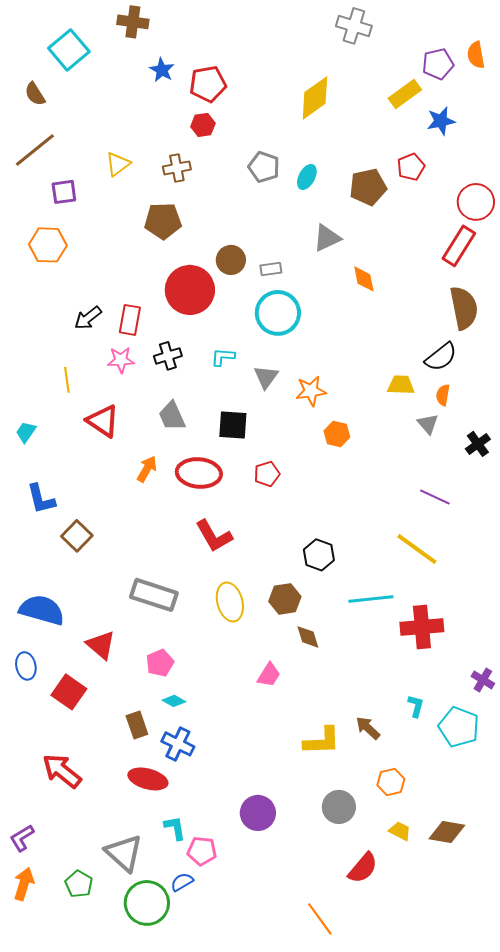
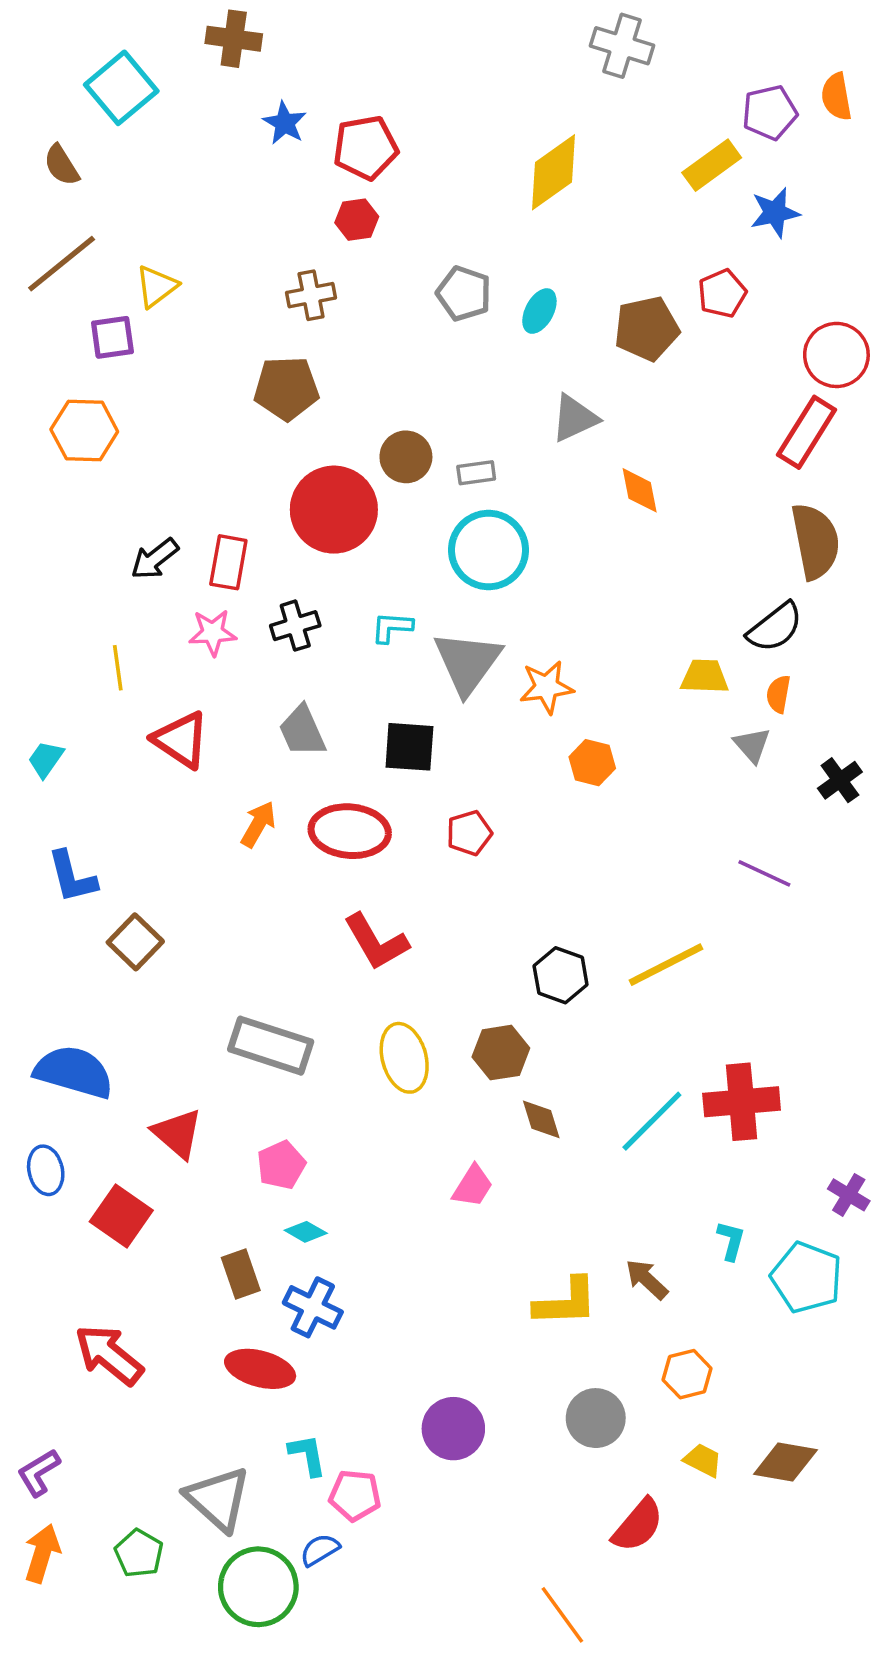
yellow triangle: (118, 164) -> (156, 286), moved
gray triangle: (266, 377) -> (467, 662), size x1.6
yellow line: (417, 549) -> (666, 965), moved, turned -63
cyan line: (371, 599) -> (652, 1121), moved, turned -39

